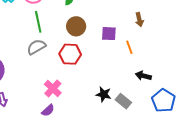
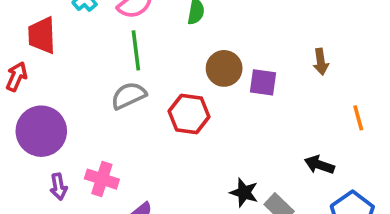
brown circle: (76, 26) -> (224, 68), moved
orange line: (129, 47) -> (358, 118), moved
pink cross: (53, 89) -> (102, 179), moved, turned -30

